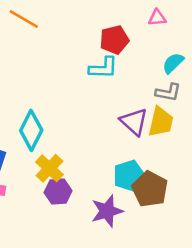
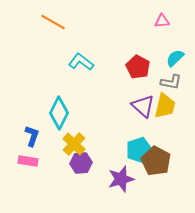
red pentagon: (114, 40) -> (138, 67), moved, turned -30
cyan L-shape: (103, 68) -> (81, 62), moved, turned -145

